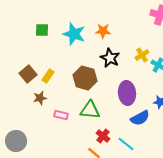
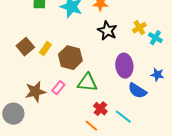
brown hexagon: (85, 78) -> (70, 58), moved
brown star: (40, 98) -> (35, 92), moved, size x1.5
pink rectangle: (61, 115) -> (58, 88), turned -64
blue semicircle: (140, 118) -> (137, 91), turned 60

